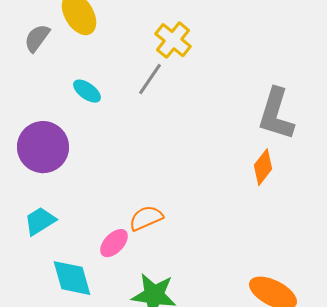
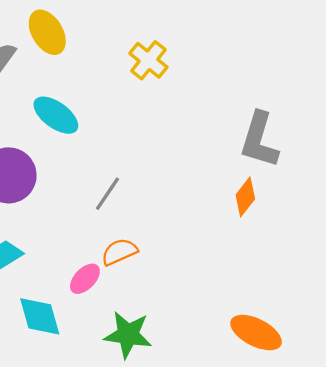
gray line: (150, 79) -> (108, 194), moved
cyan ellipse: (87, 91) -> (56, 115), size x1.5

